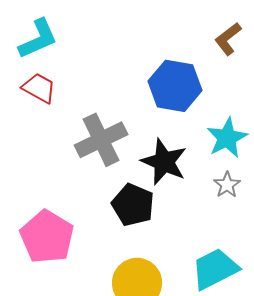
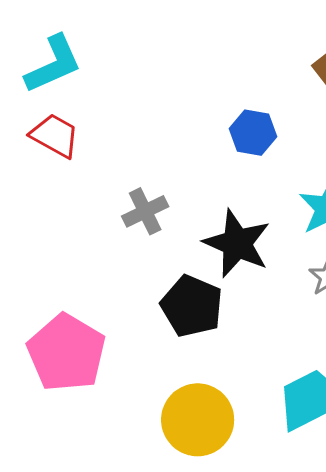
blue hexagon: (175, 86) -> (253, 133), size x0.6
gray cross: (101, 140) -> (145, 211), size x0.6

